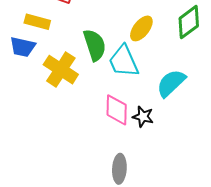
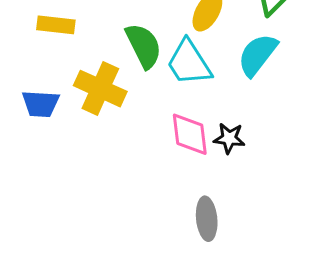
blue trapezoid: (23, 47) -> (41, 104), moved
cyan semicircle: (171, 83) -> (257, 55), moved

